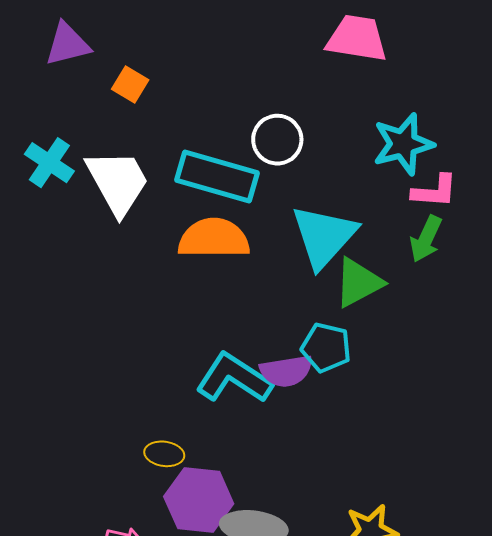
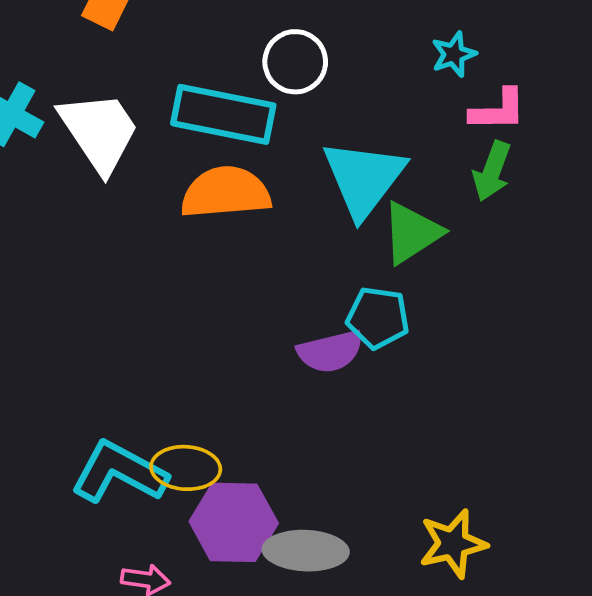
cyan star: (403, 144) -> (454, 54), size x0.6
cyan L-shape: (234, 378) -> (119, 472), moved
yellow ellipse: (164, 454) -> (186, 468), size x1.4

